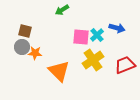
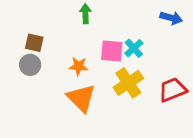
green arrow: (62, 10) -> (85, 14), turned 120
blue arrow: (117, 28) -> (171, 18), moved
orange star: (35, 53) -> (79, 66), moved

